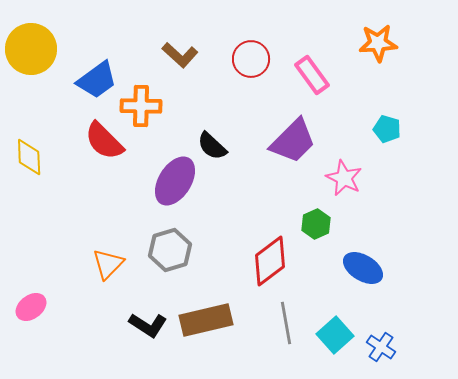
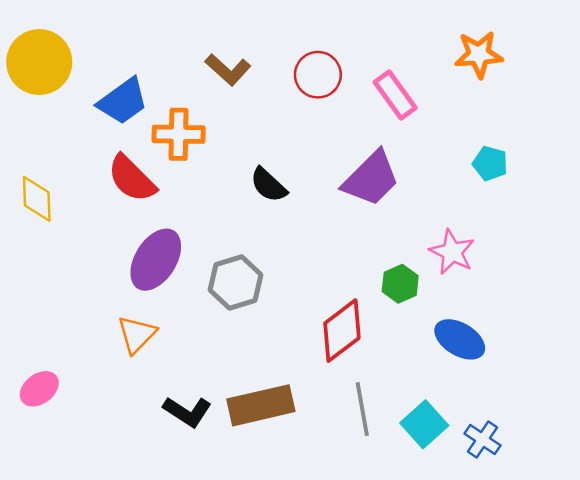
pink star: (344, 178) -> (452, 252), moved
purple ellipse: (175, 181) -> (156, 260), moved
gray hexagon: (170, 250) -> (236, 282), moved

